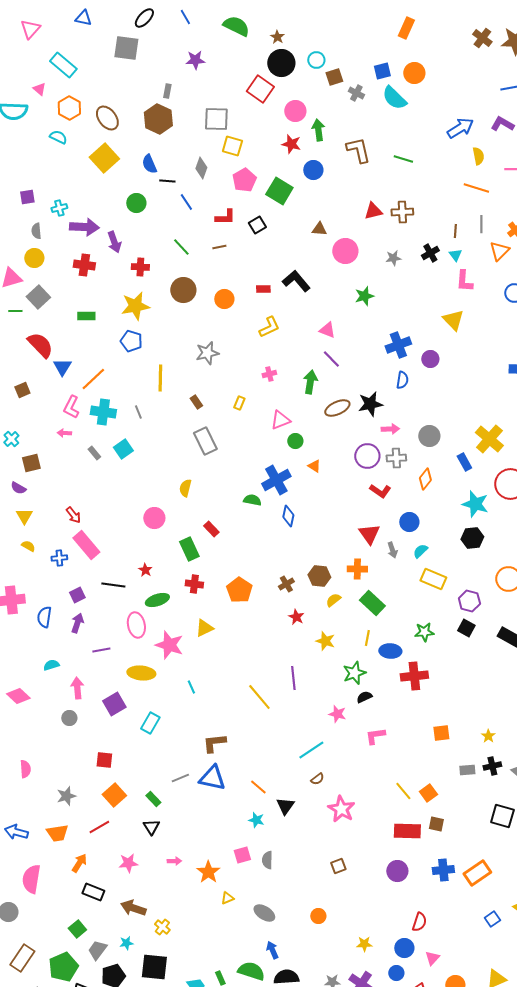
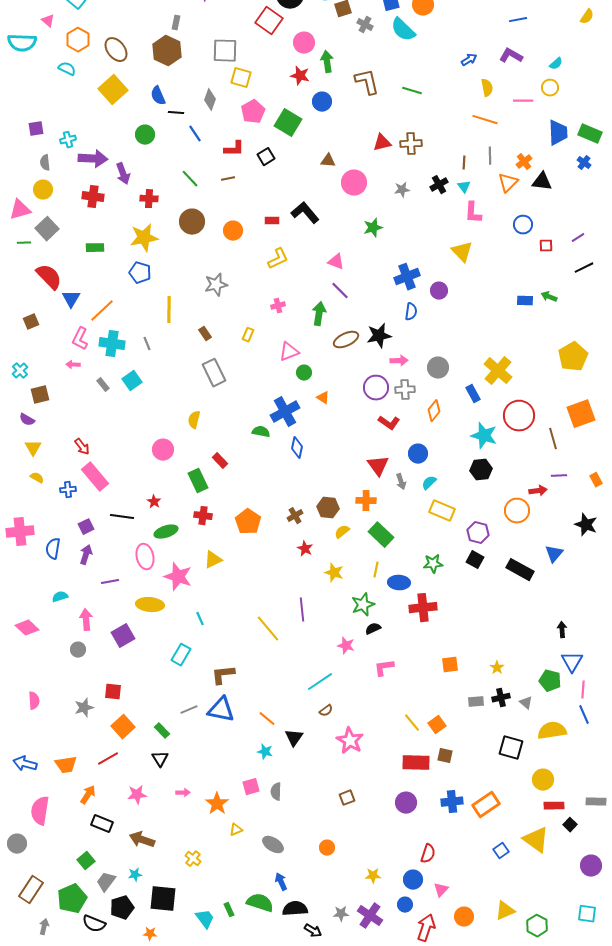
blue arrow: (460, 128) -> (469, 60), size x0.6
cyan rectangle: (150, 723) -> (181, 655), moved
gray star: (66, 796) -> (84, 708), moved
yellow cross: (162, 927) -> (193, 859), moved

